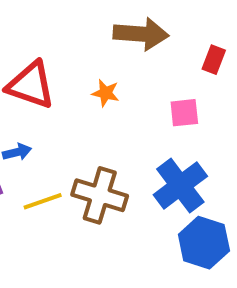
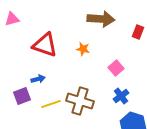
pink square: (184, 113) -> (116, 68), moved, turned -35
blue cross: (180, 185) -> (121, 96), size x0.6

